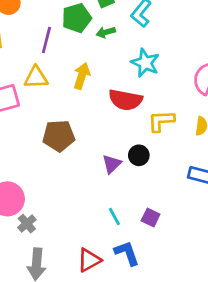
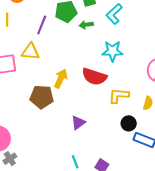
cyan star: (145, 63) -> (113, 51), turned -30
yellow arrow: (82, 76) -> (61, 78), moved
black circle: (139, 155) -> (129, 123), moved

